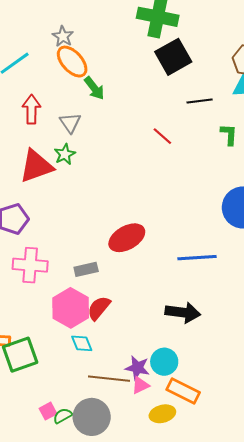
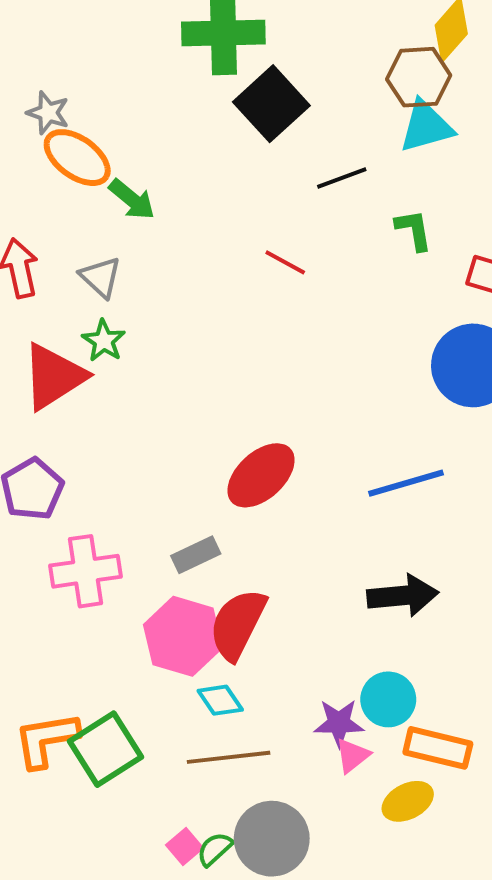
red semicircle: (99, 308) -> (238, 624), size x1.4
brown line: (109, 379) -> (229, 757), moved

